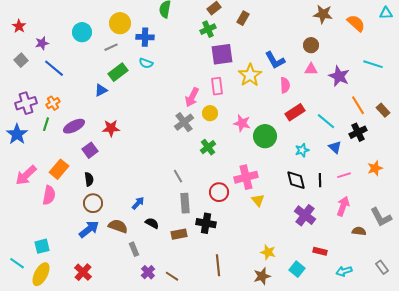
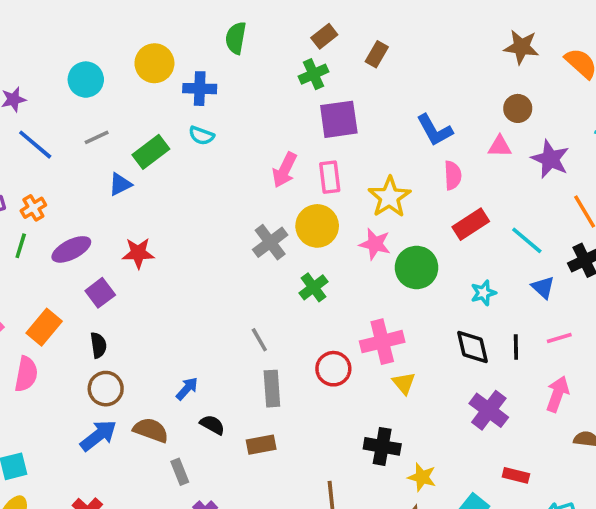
brown circle: (311, 45) -> (518, 108), moved
gray line: (111, 47) -> (97, 137), moved
yellow star: (250, 75) -> (389, 197), moved
pink arrow: (192, 97) -> (285, 170), moved
yellow circle: (210, 113) -> (317, 226), size x1.5
black cross: (206, 223) -> (382, 446), moved

